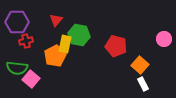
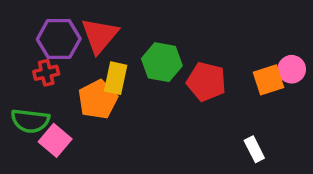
red triangle: (56, 20) -> (100, 35), size x1.6
purple hexagon: (17, 22) -> (59, 39), moved
green hexagon: (79, 35) -> (162, 62), moved
orange square: (140, 65) -> (269, 80), moved, turned 30

